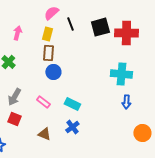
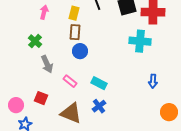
cyan cross: (121, 74) -> (140, 41), moved
gray arrow: (14, 97) -> (47, 64), moved, turned -54
brown triangle: (44, 134) -> (71, 113), size x1.6

